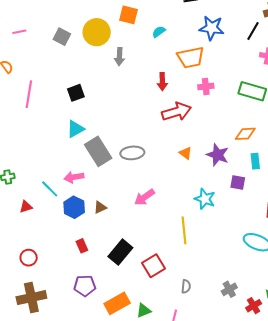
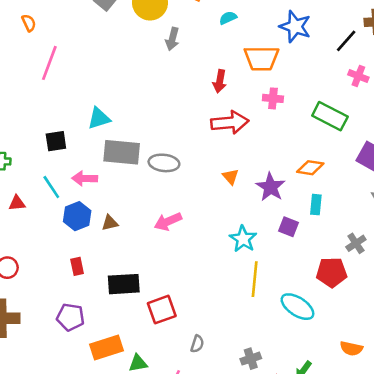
black square: (76, 93) -> (56, 141), moved
gray rectangle: (98, 151) -> (122, 152), turned -64
yellow line: (184, 230) -> (255, 279), moved
black rectangle: (120, 252) -> (124, 284), turned 35

